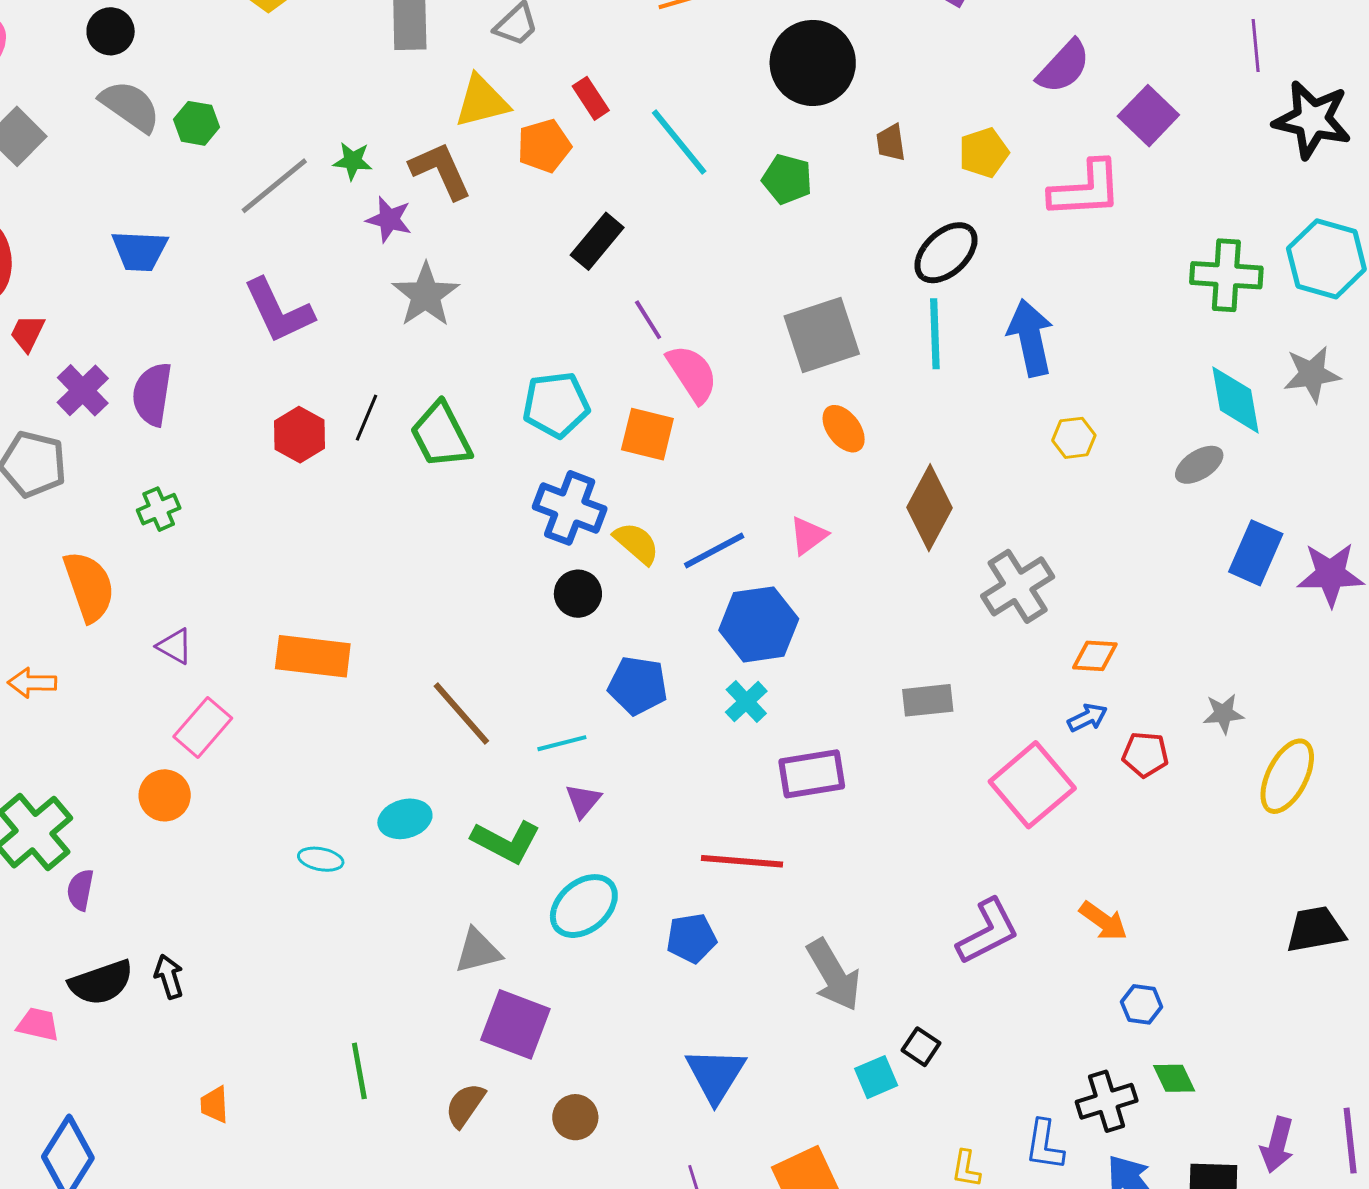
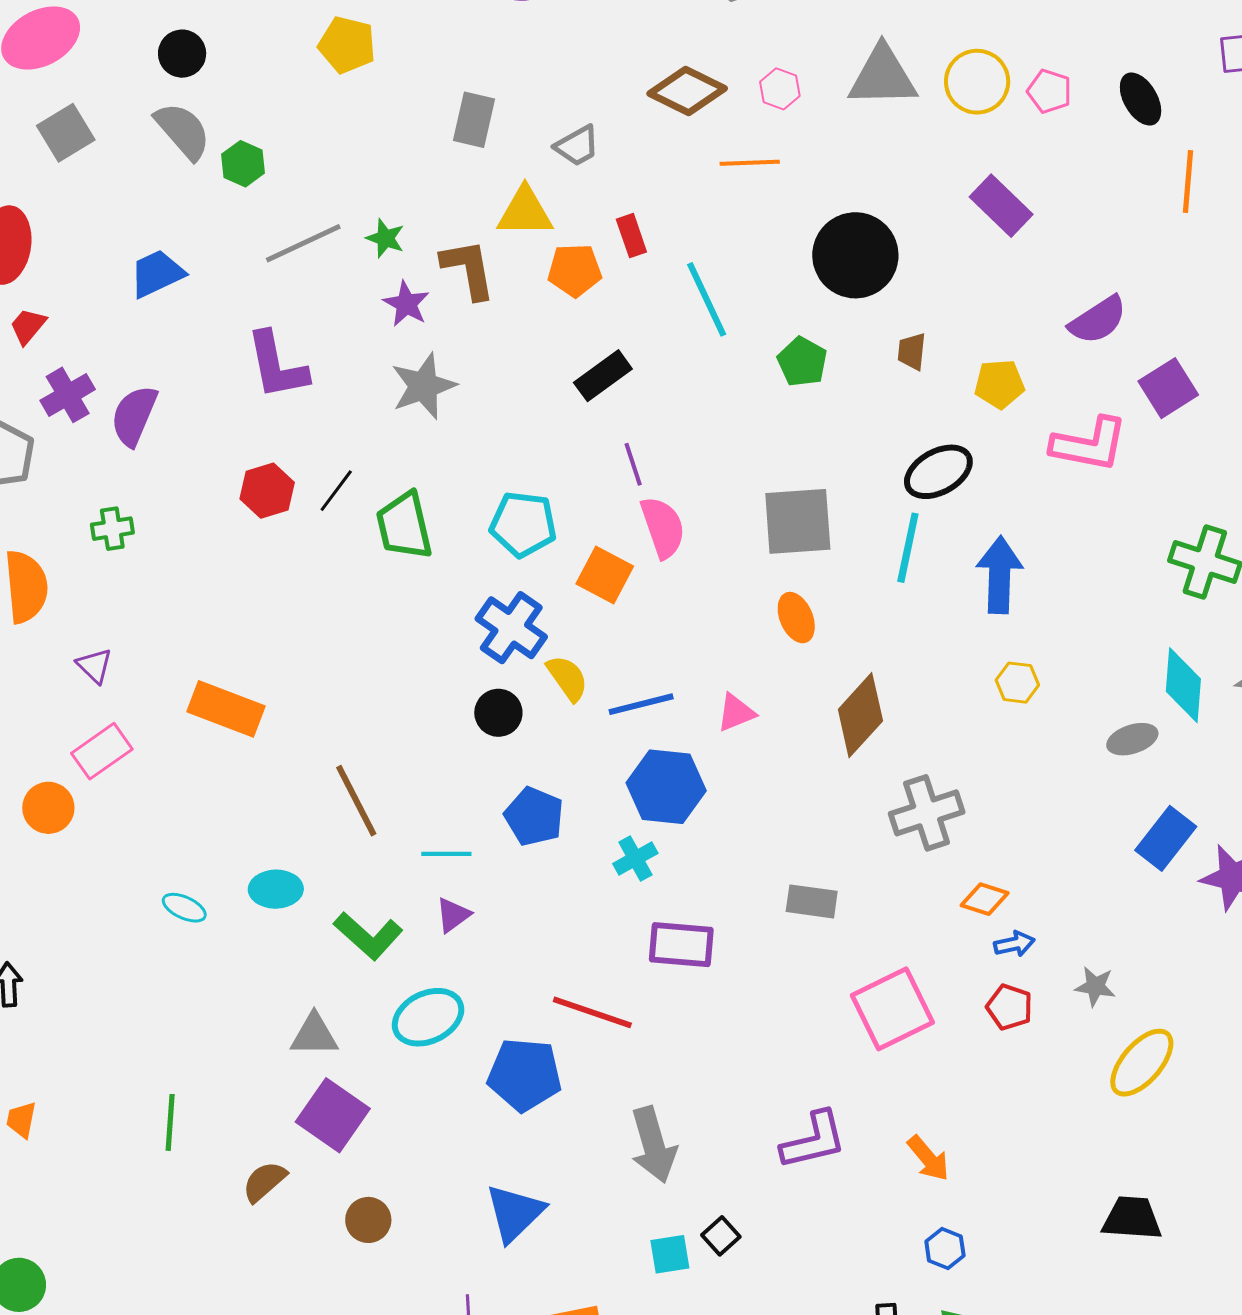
blue trapezoid: (140, 251) -> (157, 274), turned 138
blue arrow: (1087, 718) -> (1014, 944), moved
blue pentagon: (691, 938) -> (525, 1075), size x1.5

